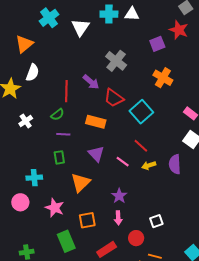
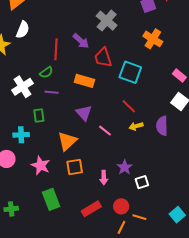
red trapezoid: (114, 98) -> (103, 58), turned 35
cyan square: (141, 112) -> (130, 72), turned -30
white cross: (26, 121) -> (22, 87), moved, size x1.5
green rectangle: (59, 157) -> (39, 116), moved
pink line: (123, 162) -> (105, 131), moved
purple star: (119, 196) -> (125, 167), moved
orange square: (87, 220) -> (75, 167), moved
red circle: (136, 238) -> (121, 206), moved

